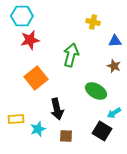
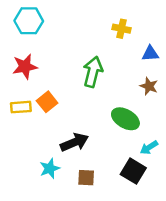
red star: (30, 40) -> (25, 67), moved
orange square: (36, 78) -> (47, 102), size x0.7
black arrow: (57, 109) -> (74, 142), turned -100
yellow rectangle: (16, 119) -> (21, 107), moved

